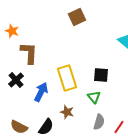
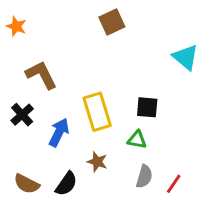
orange star: (12, 31) -> (16, 26), moved
brown L-shape: (29, 53) -> (41, 75), turned -30
green triangle: (94, 97) -> (137, 140), turned -40

